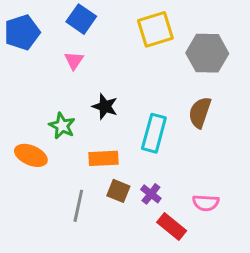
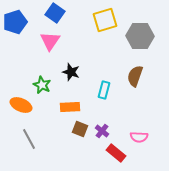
pink triangle: (74, 61) -> (50, 41), size x1.5
cyan rectangle: (154, 133) -> (104, 90), size x0.7
gray line: (78, 206) -> (29, 139), moved, turned -40

